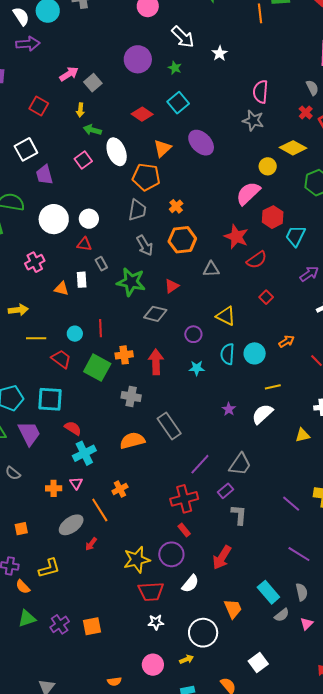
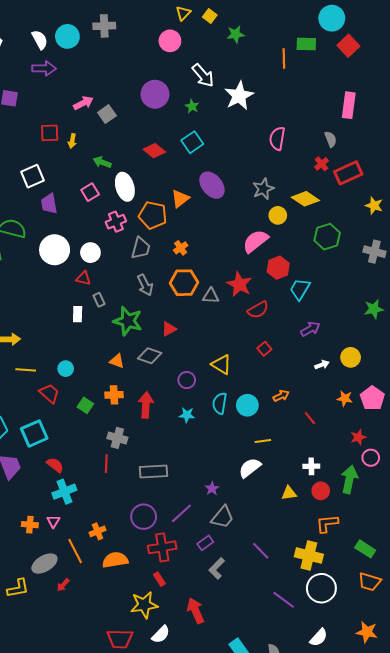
white star: (220, 53) -> (239, 96), size x1.8
red square: (39, 106) -> (50, 133), turned -36
yellow arrow: (80, 110) -> (72, 141), moved
gray star: (253, 121) -> (263, 189), moved, turned 30
orange triangle: (162, 148) -> (180, 199), moved
pink cross: (35, 262) -> (116, 222), moved
gray triangle: (211, 269) -> (211, 296), moved
orange triangle: (61, 289) -> (117, 361), moved
red line: (100, 328) -> (106, 464), moved
green square: (97, 368) -> (85, 405), size x0.6
cyan square: (50, 399) -> (34, 433), turned -32
purple star: (229, 409) -> (212, 489), moved
gray rectangle: (169, 426) -> (154, 472), turned -64
orange semicircle: (132, 441) -> (115, 560), moved
purple line: (291, 504) -> (261, 551), moved
gray L-shape: (239, 515) -> (217, 568), turned -145
purple circle: (171, 554) -> (144, 517), moved
purple line: (299, 554) -> (284, 600), moved
red arrow: (222, 558) -> (195, 611), turned 120
yellow star: (137, 560) -> (144, 605), moved
yellow L-shape: (49, 568) -> (18, 588), moved

